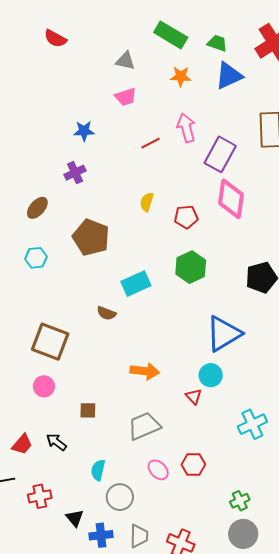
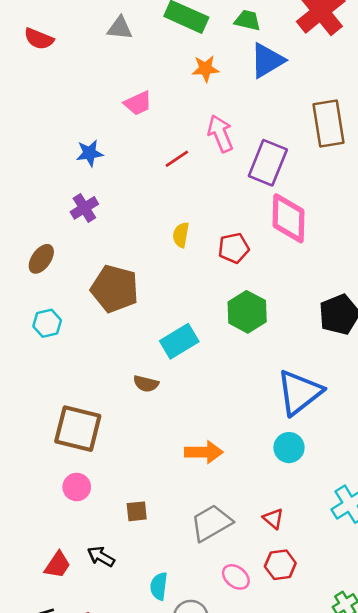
gray triangle: (125, 61) -> (120, 28), moved
red triangle: (194, 396) -> (273, 519), moved

